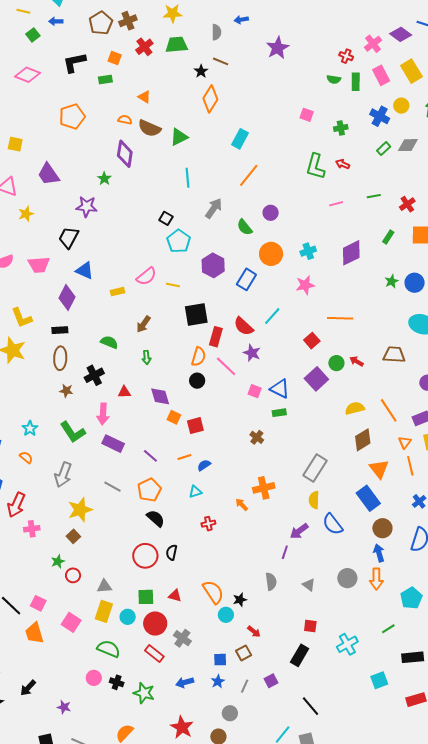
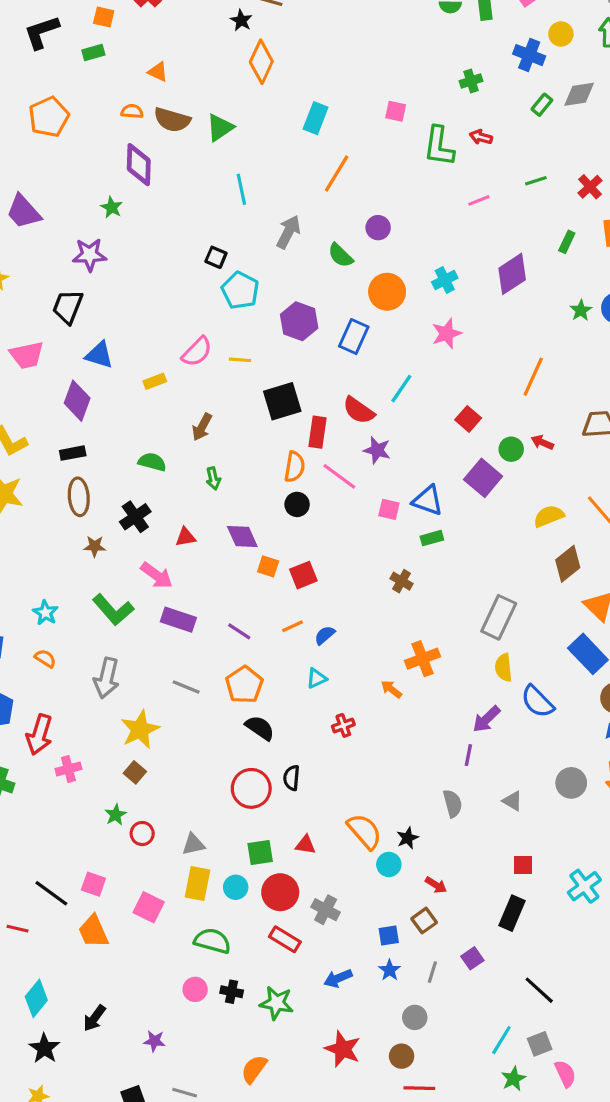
pink square: (307, 115) -> (396, 111), moved
orange line: (340, 318) -> (533, 377), moved, turned -60
pink arrow: (103, 414) -> (157, 575), turned -50

